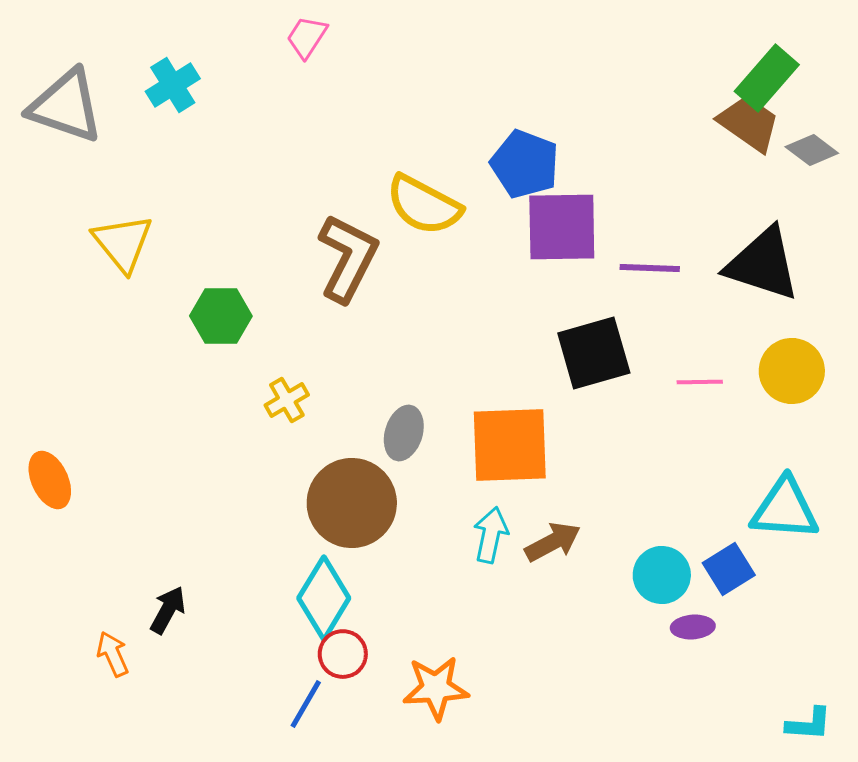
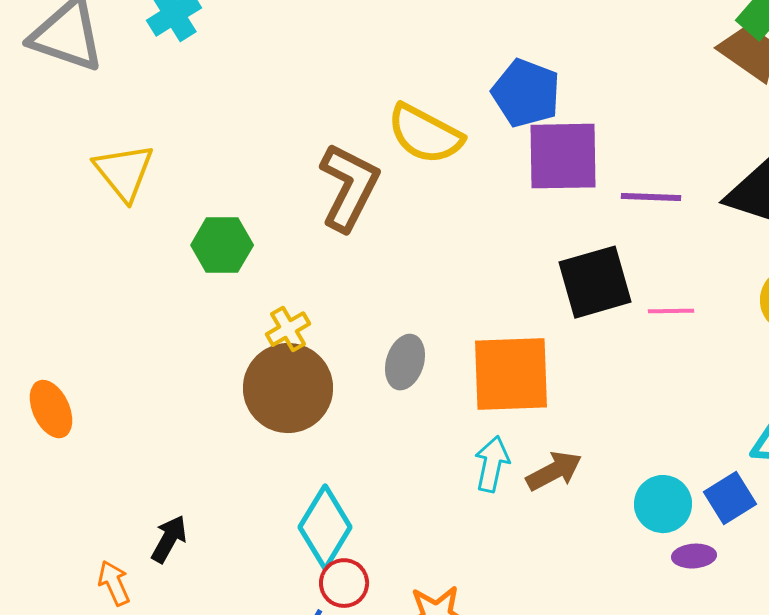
pink line: (700, 382) -> (671, 311), moved
brown circle: (352, 503) -> (288, 388), moved

